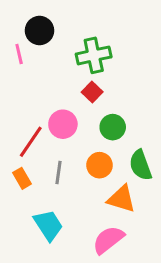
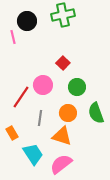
green cross: (94, 55) -> (63, 15), moved
orange rectangle: (22, 178) -> (12, 133), moved
orange triangle: (121, 199) -> (62, 136), moved
pink semicircle: (108, 240) -> (61, 164), moved

